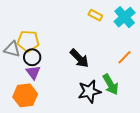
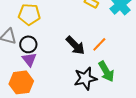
yellow pentagon: (28, 41) -> (29, 14), moved
orange line: (125, 57) -> (99, 44), moved

